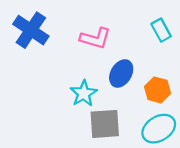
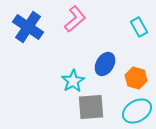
pink L-shape: (95, 38) -> (75, 19), moved, turned -56

